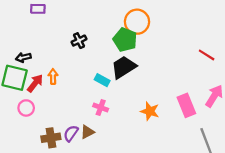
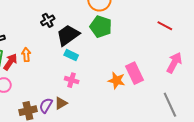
green pentagon: (125, 40) -> (101, 27), moved
black trapezoid: (124, 67) -> (68, 35), moved
pink rectangle: (186, 105) -> (134, 73), moved

